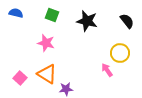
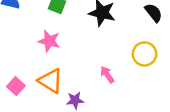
pink arrow: (107, 70) -> (107, 75), moved

